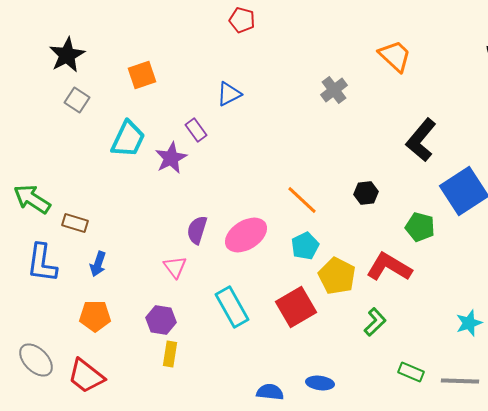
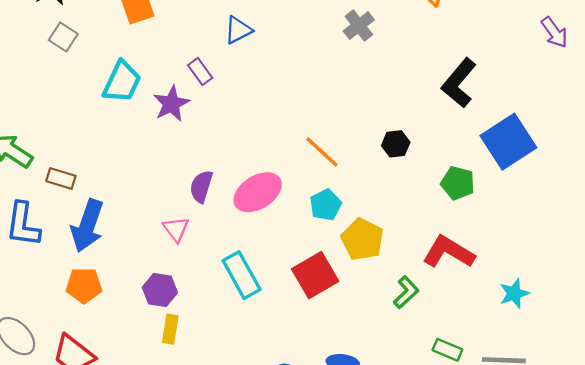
blue arrow: (98, 264) -> (87, 226), size x1.8
red L-shape: (389, 267) -> (449, 252), moved

